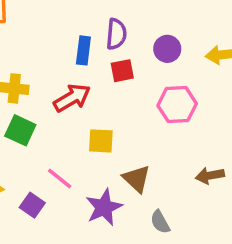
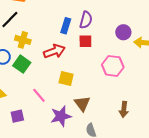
purple circle: (167, 49) -> (123, 32), moved
brown arrow: (210, 176) -> (124, 109), turned -84
purple square: (32, 205) -> (17, 116), moved, turned 32

